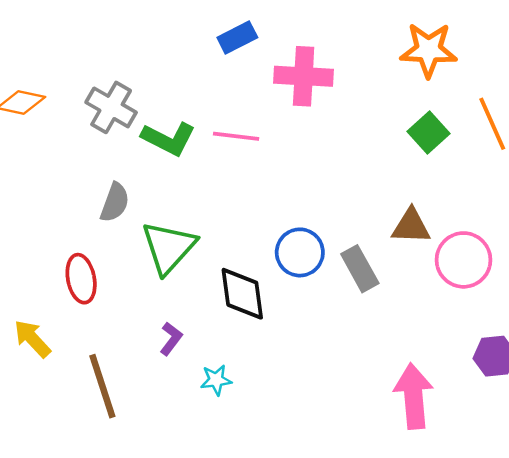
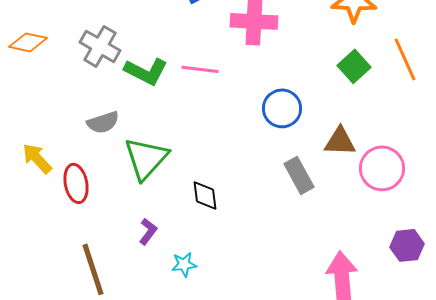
gray semicircle: (115, 202) -> (103, 122), turned 52
blue circle: (300, 252) -> (282, 108), moved
black diamond: (242, 294) -> (205, 195), size x0.7
yellow arrow: (32, 339) -> (37, 158), moved

